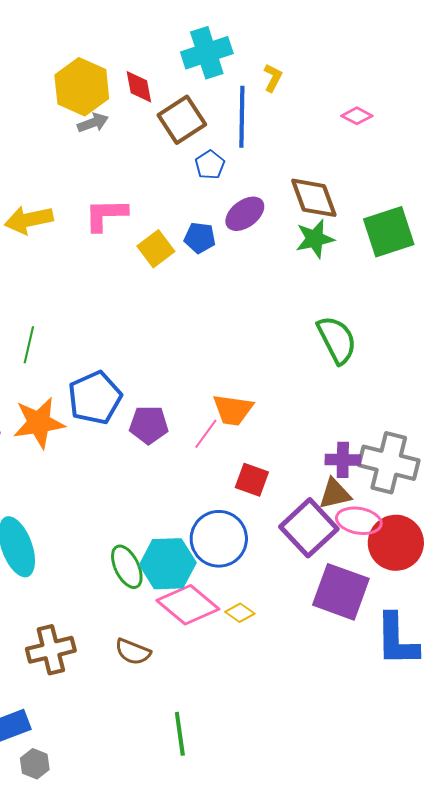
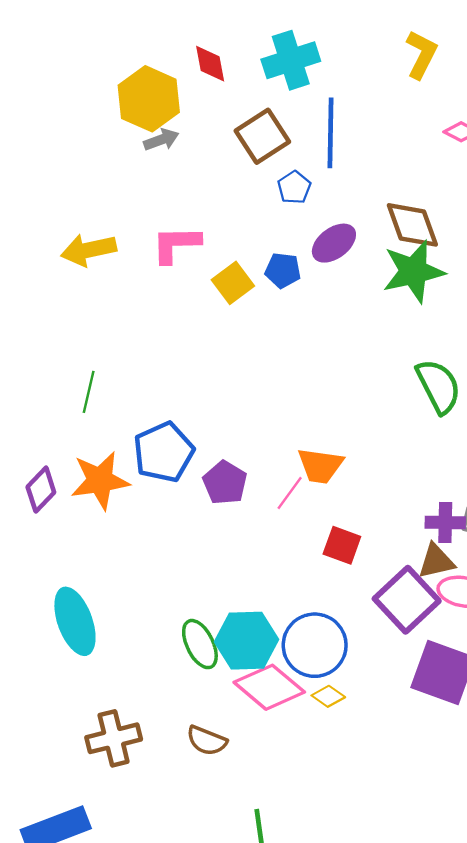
yellow L-shape: (273, 78) -> (421, 55), moved, size x1.5
red diamond: (139, 87) -> (210, 64), moved
green star: (315, 239) -> (413, 271), size x1.4
purple pentagon: (149, 425) -> (225, 483), turned 30
blue circle: (219, 539) -> (315, 645), moved

